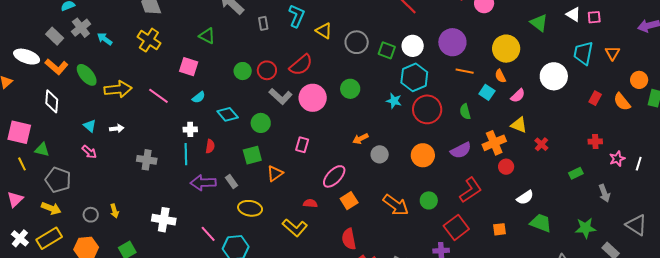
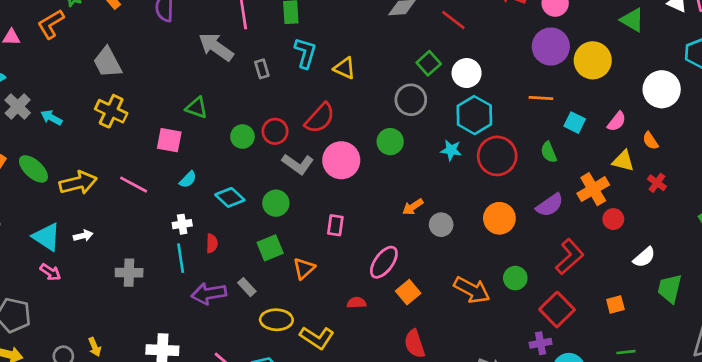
green triangle: (207, 36) -> (197, 108), moved
gray circle: (357, 42) -> (411, 100), moved
purple circle: (452, 42) -> (551, 46), moved
green square: (387, 50) -> (429, 63), moved, turned 36
orange semicircle: (500, 76) -> (650, 141), moved
cyan triangle: (90, 126) -> (47, 237), size x1.6
green trapezoid: (541, 223) -> (670, 289), turned -90
yellow L-shape: (295, 228) -> (317, 338), moved

